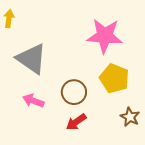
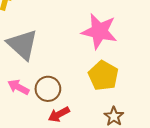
brown circle: (74, 92) -> (48, 89), moved

